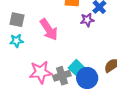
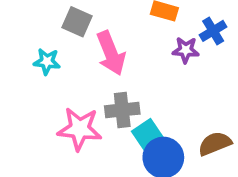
gray square: (17, 20) -> (77, 22), moved
gray cross: (62, 76) -> (122, 110), moved

